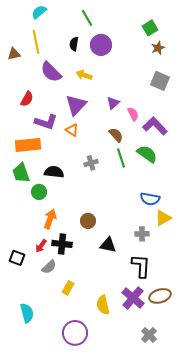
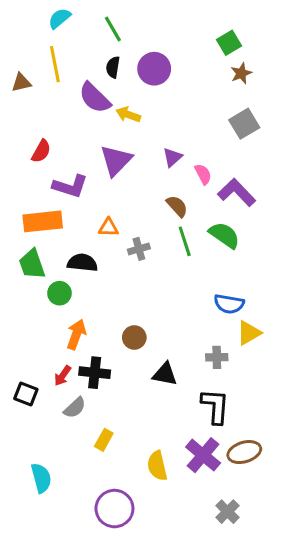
green line: (87, 18) -> (113, 29), moved
purple semicircle: (51, 72) -> (95, 98), moved
gray square: (160, 81) -> (244, 124), turned 36
orange triangle: (72, 130) -> (108, 228), moved, turned -32

